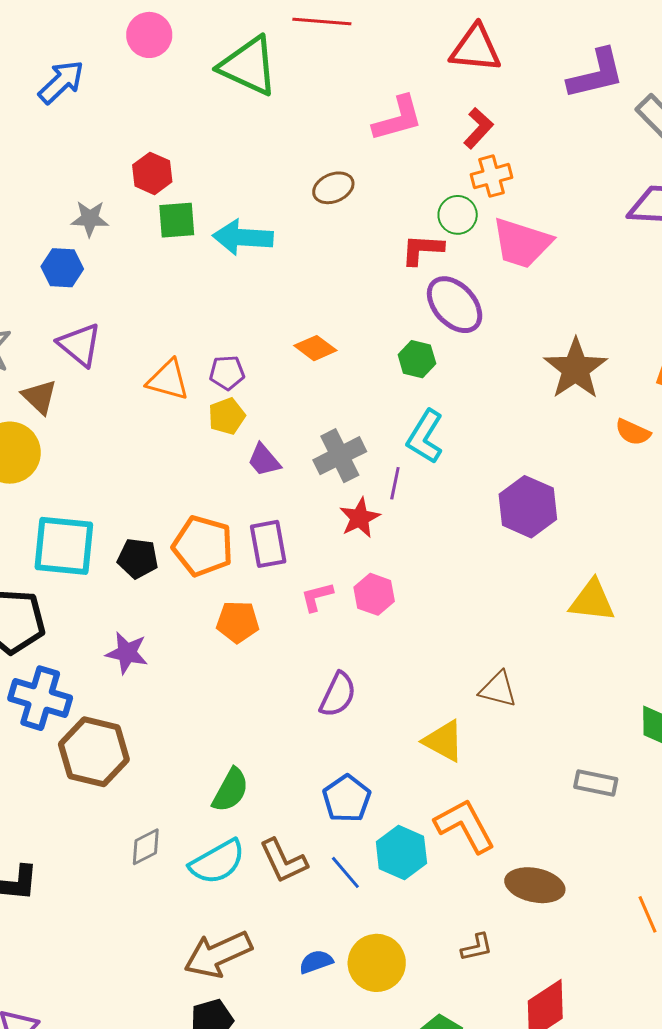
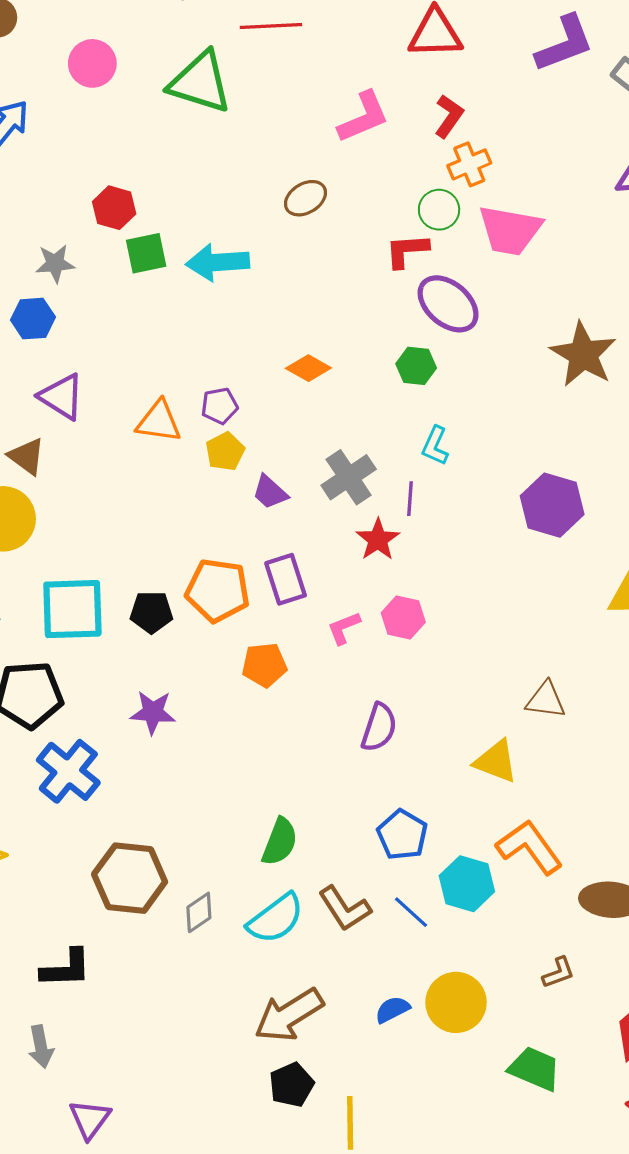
cyan L-shape: (425, 437) -> (435, 446), size x0.7
blue cross: (40, 698) -> (68, 771), turned 30
brown hexagon: (94, 752) -> (130, 878), moved

